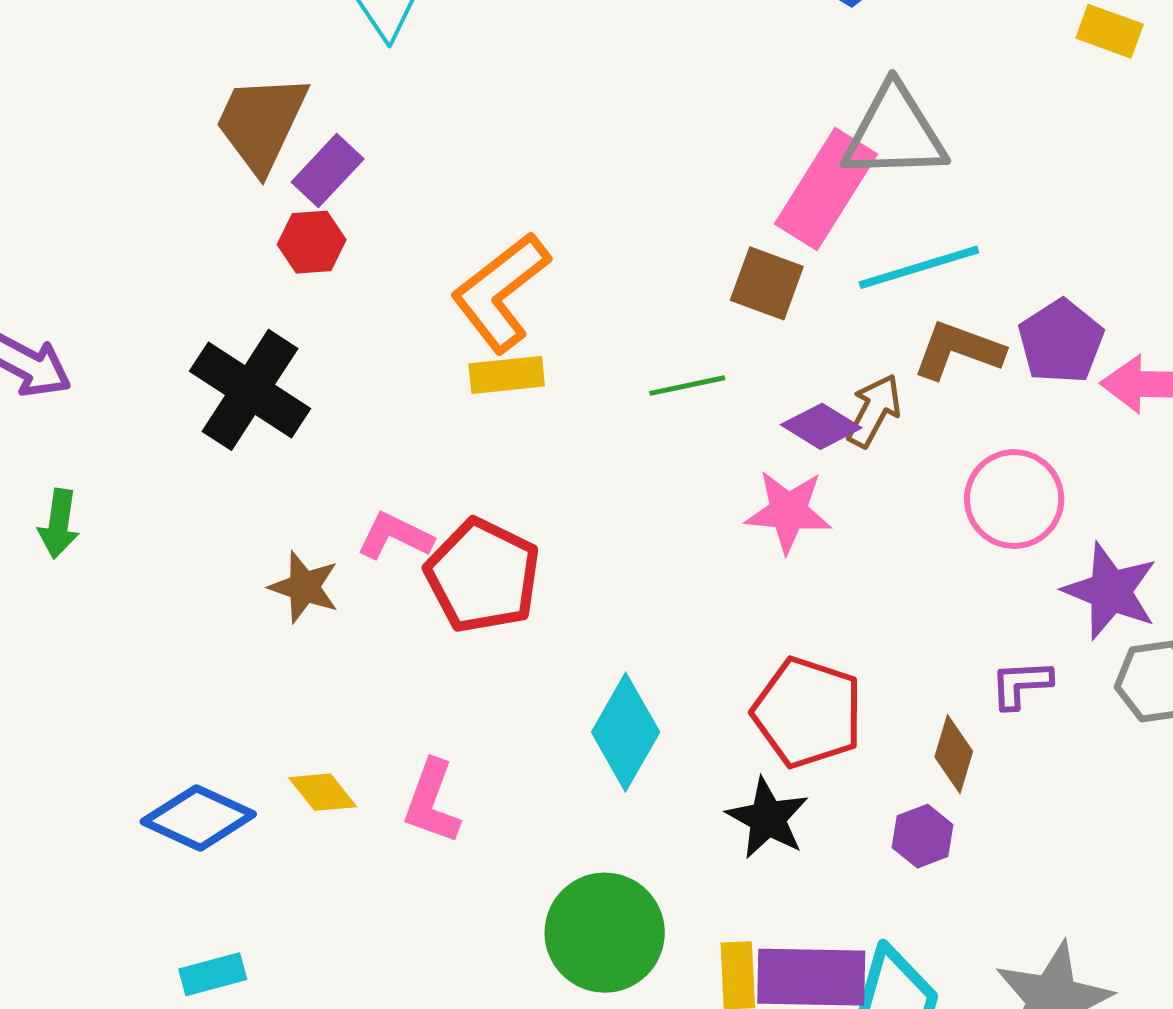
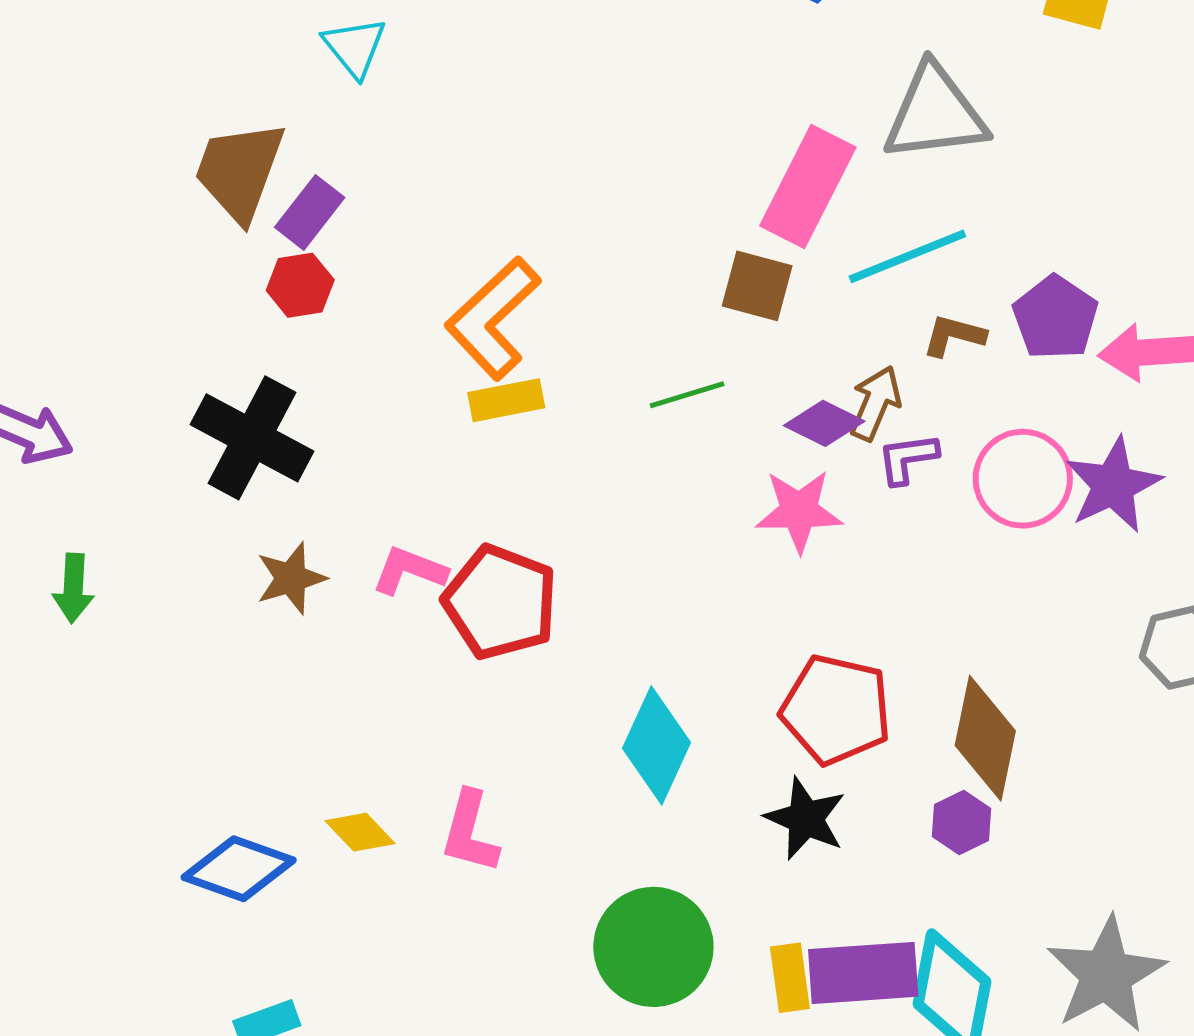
gray triangle: (894, 133) -> (935, 113), moved
brown L-shape: (958, 350) -> (954, 335), size x0.7
brown star: (304, 587) -> (291, 578), moved, turned -30
purple star: (1110, 591) -> (1113, 485), moved, turned 30
purple L-shape: (1021, 684) -> (907, 458), moved
brown diamond: (954, 754) -> (985, 738), size x1.6

